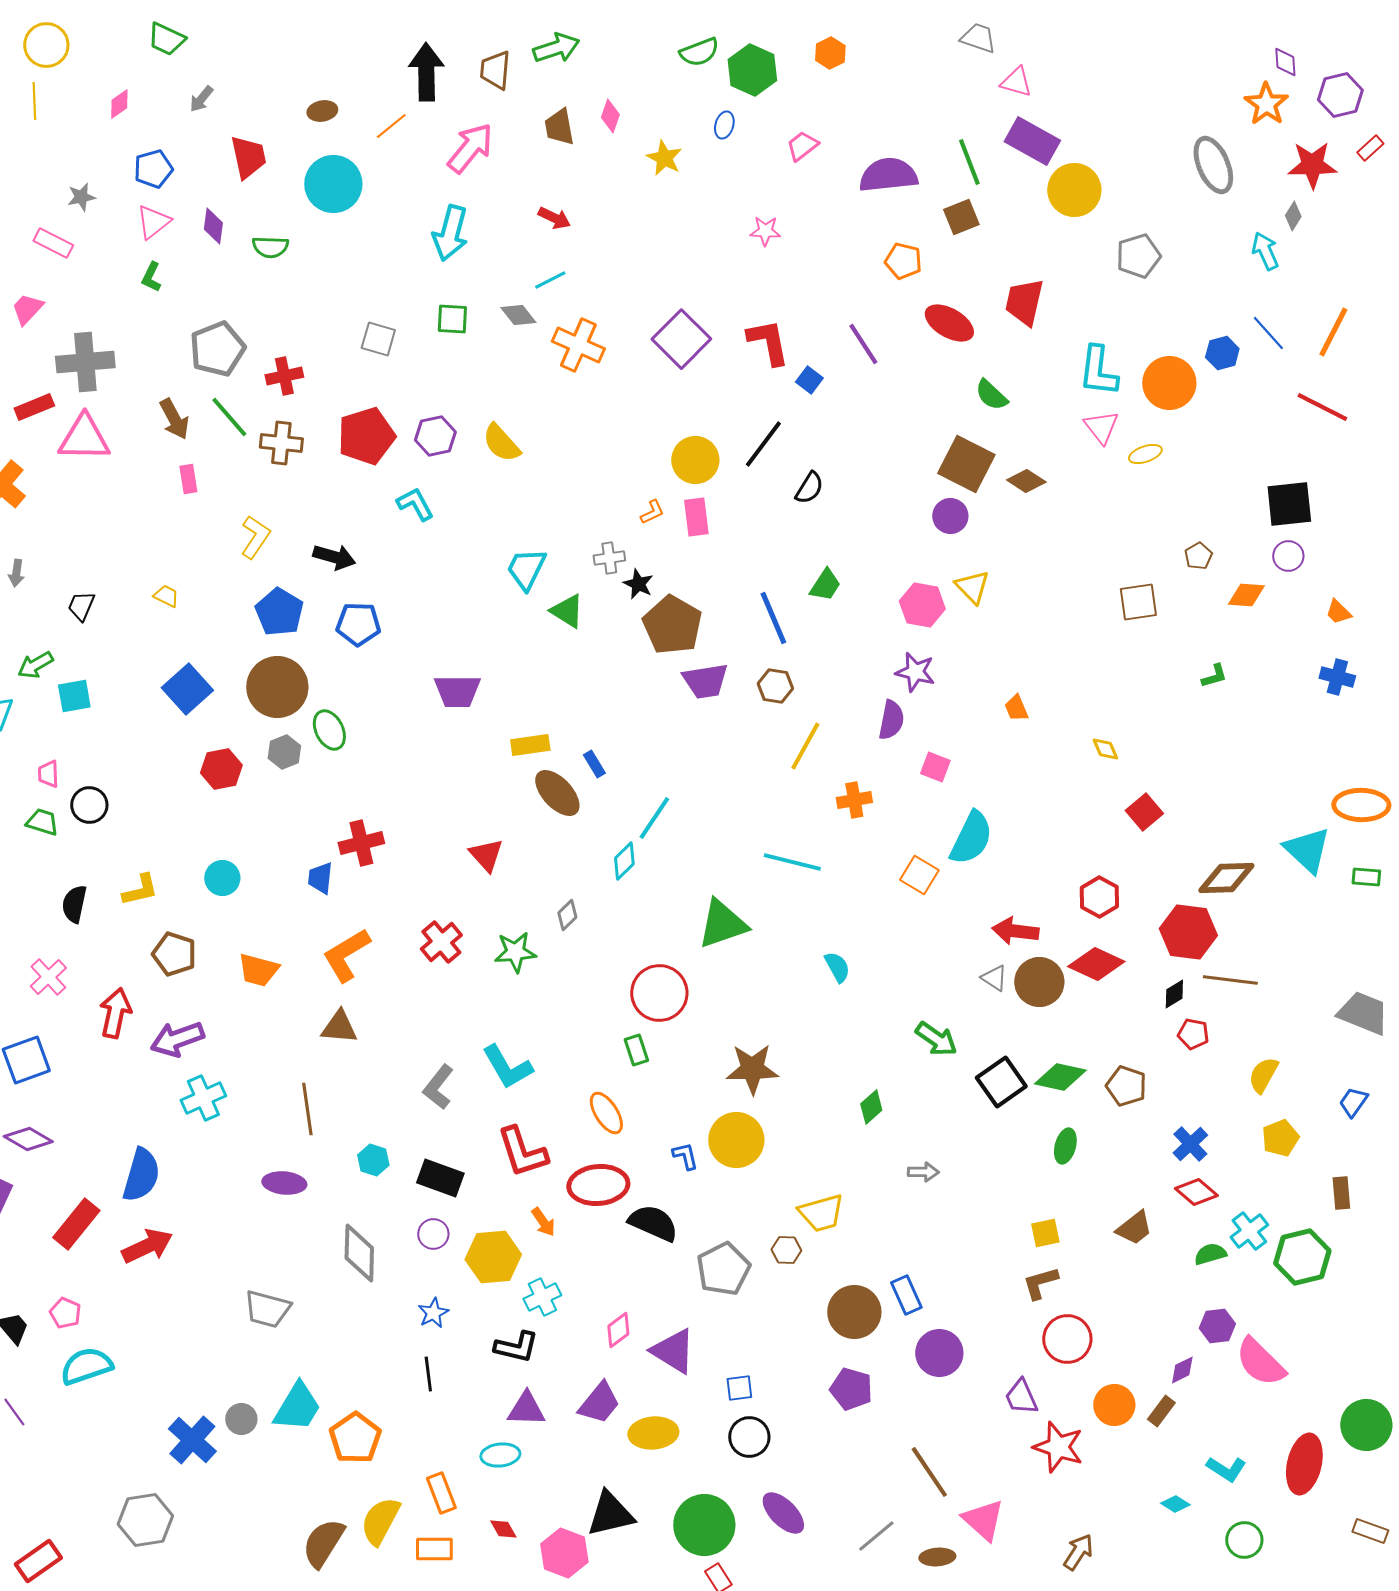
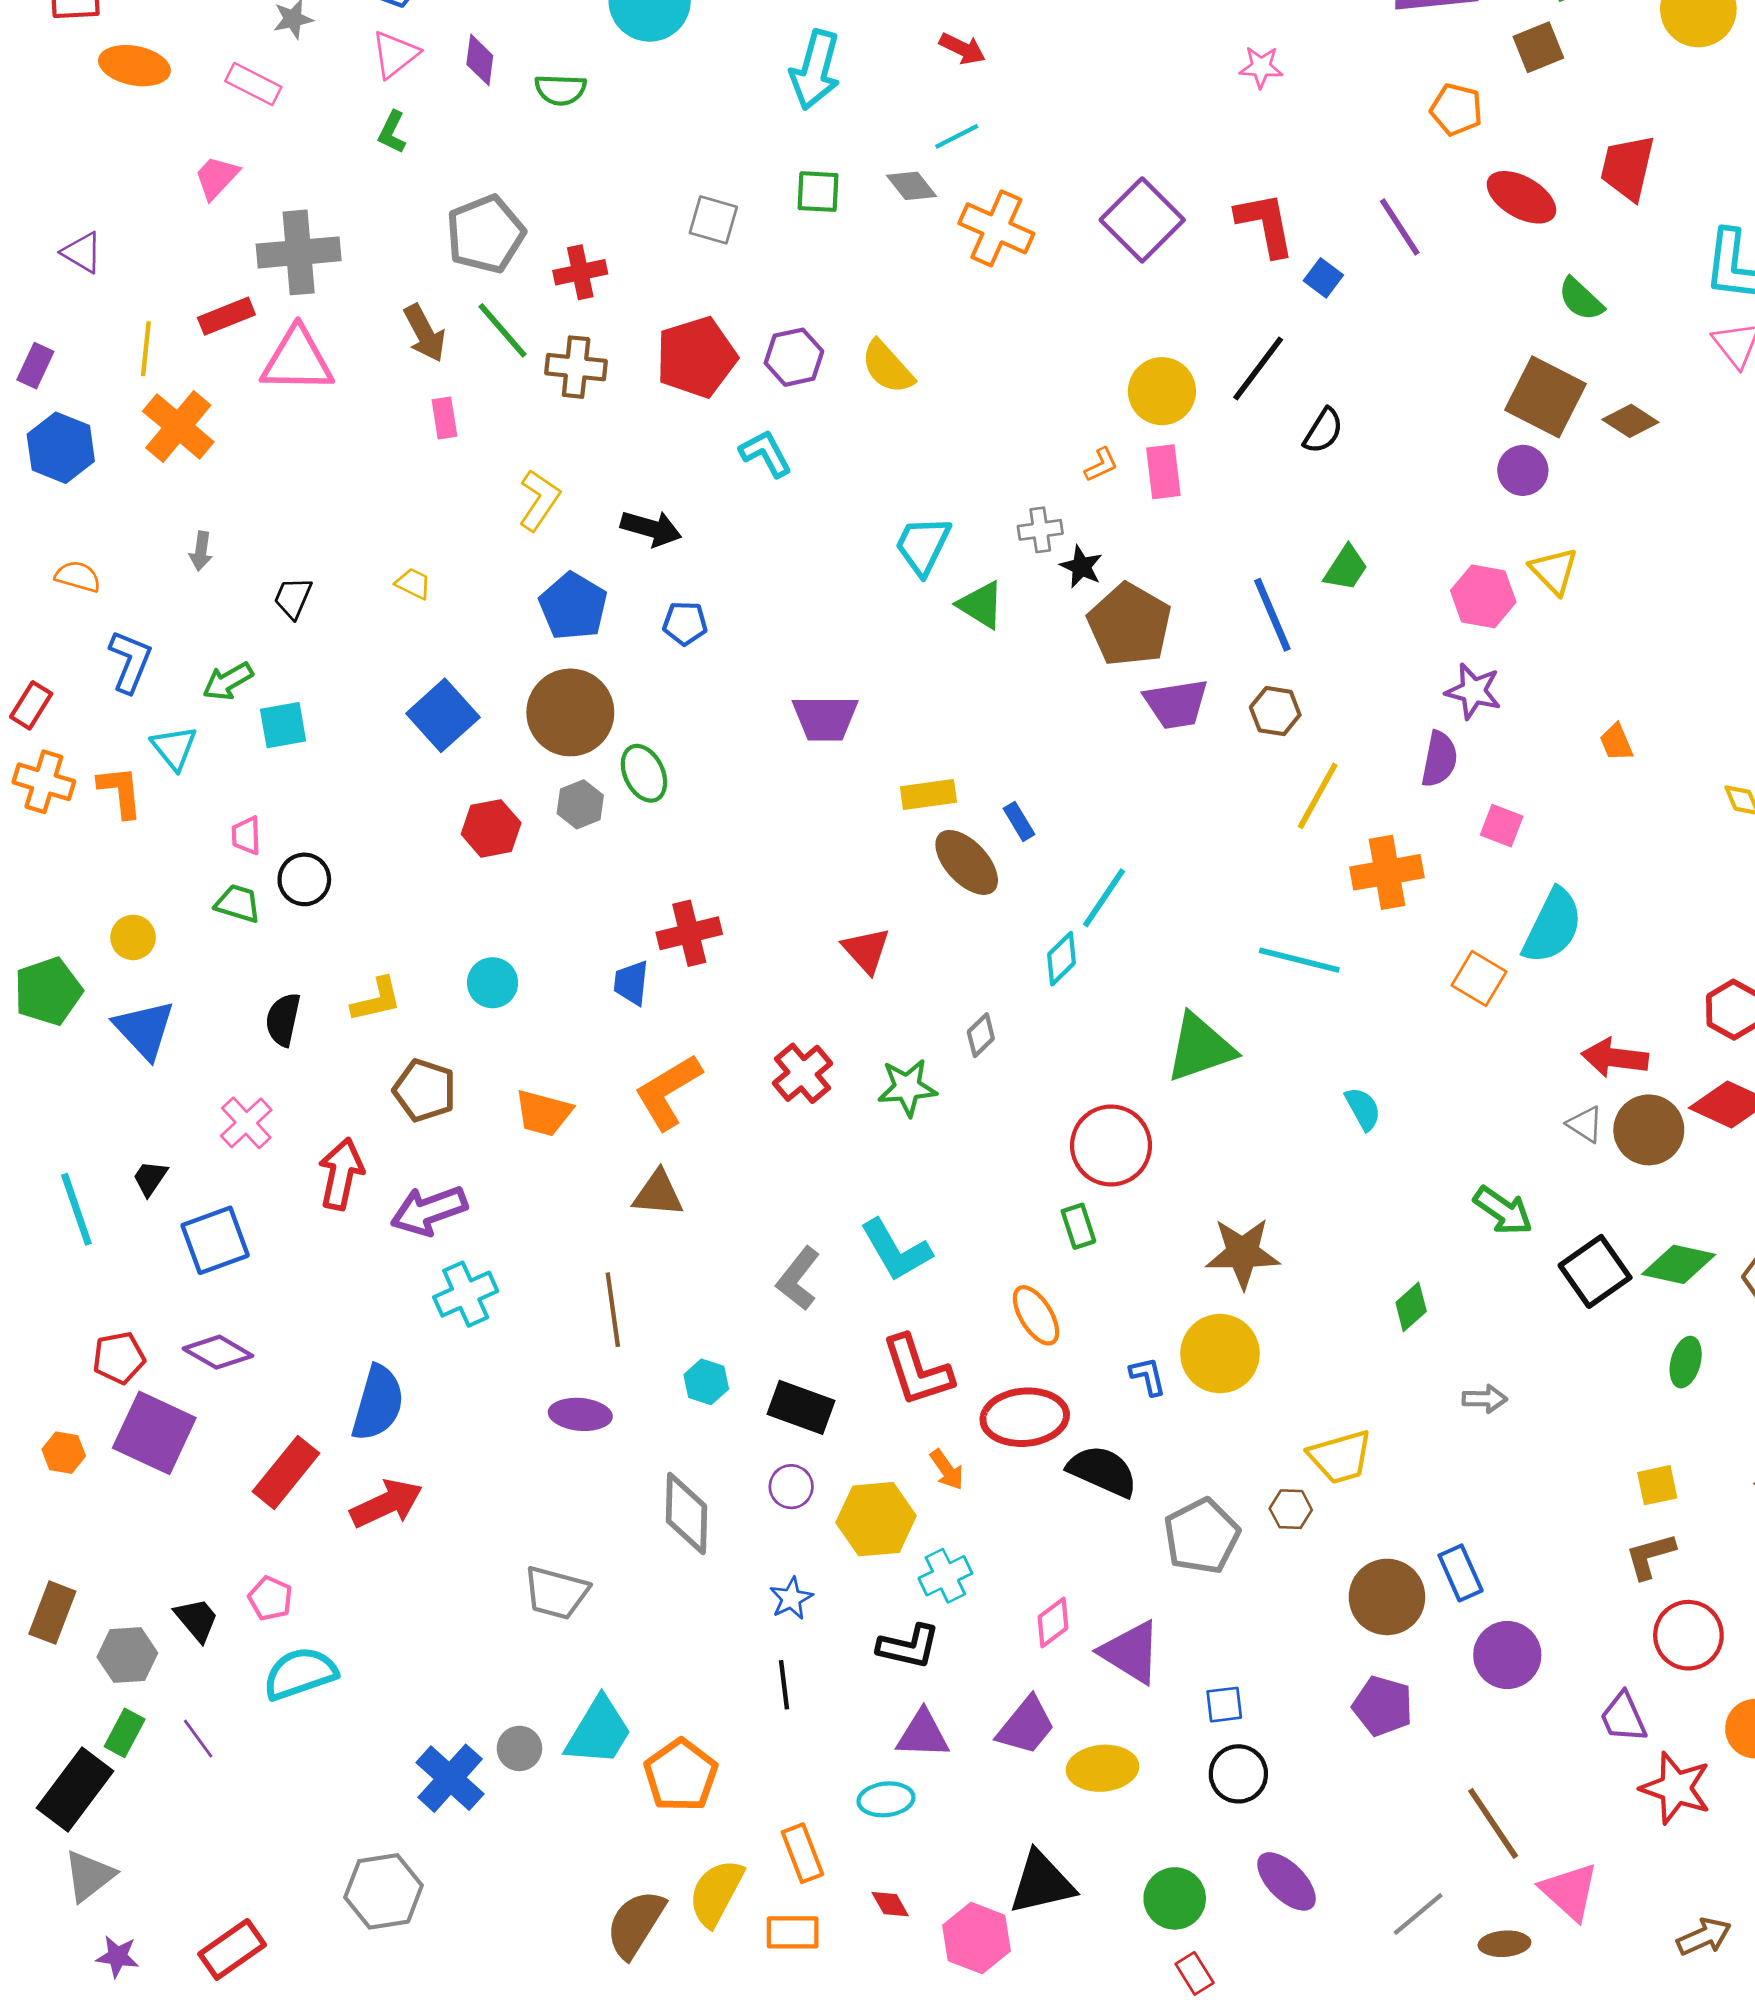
blue pentagon: (358, 624) -> (685, 623), size x0.7
orange cross: (854, 800) -> (1387, 872), size x1.4
green circle: (704, 1525) -> (1175, 1898), size x0.7
brown arrow: (1078, 1552) -> (1704, 1937), turned 33

